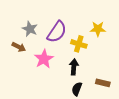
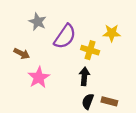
gray star: (30, 29) -> (38, 22), moved
pink star: (44, 59) -> (39, 77), moved
brown rectangle: (103, 83) -> (109, 101), moved

